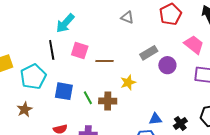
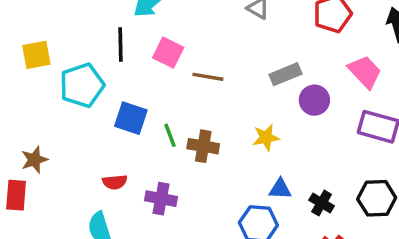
yellow star: (128, 82) -> (266, 138), moved
brown star: (25, 109) -> (34, 160), moved
black cross: (180, 123) -> (322, 203), turned -32

